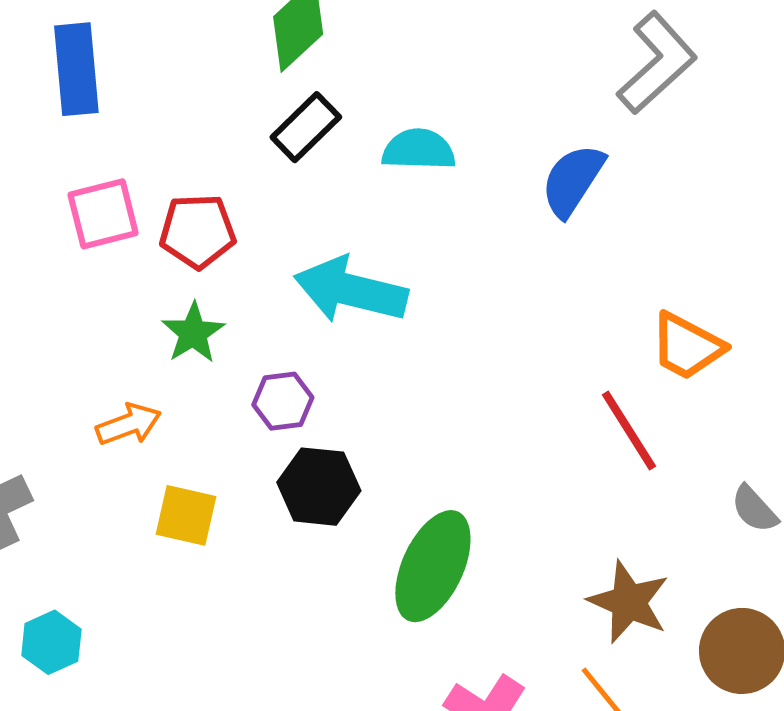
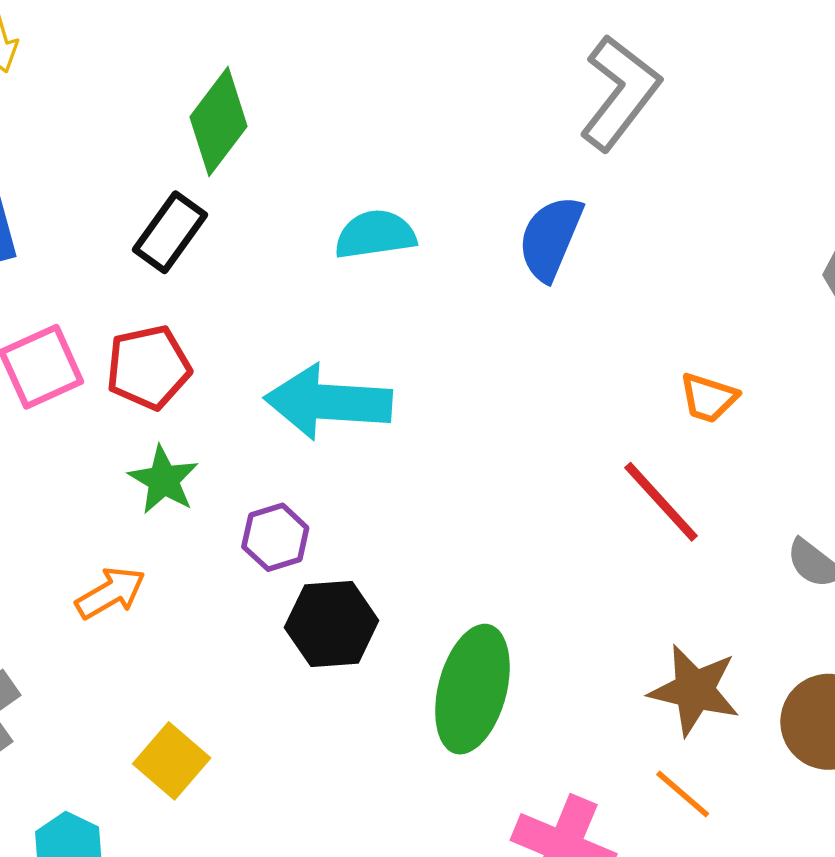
black rectangle: (306, 127) -> (170, 232), moved
orange trapezoid: (687, 346) -> (708, 398), size x0.7
yellow square: (186, 515) -> (172, 761), moved, turned 38

